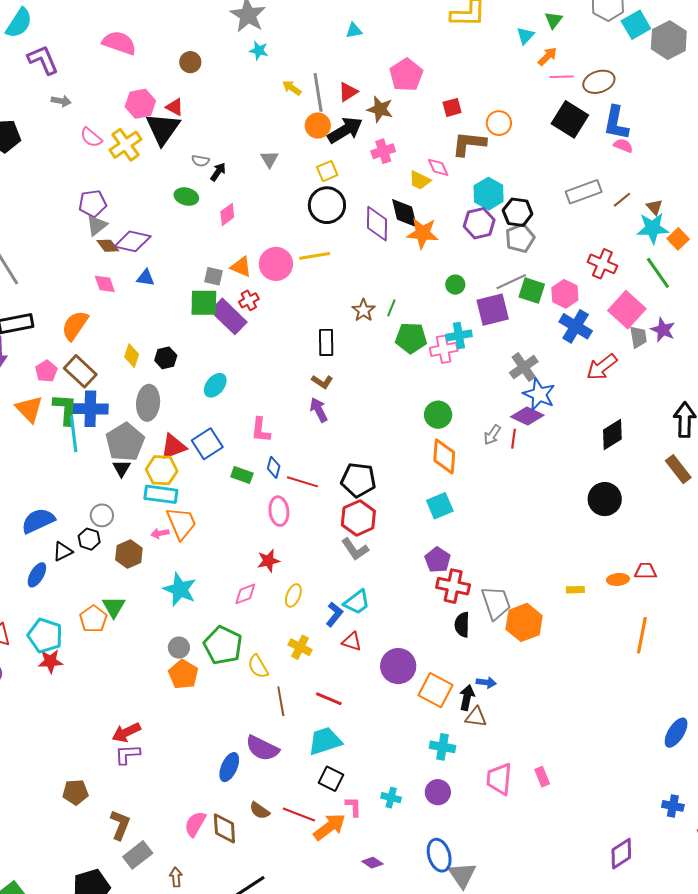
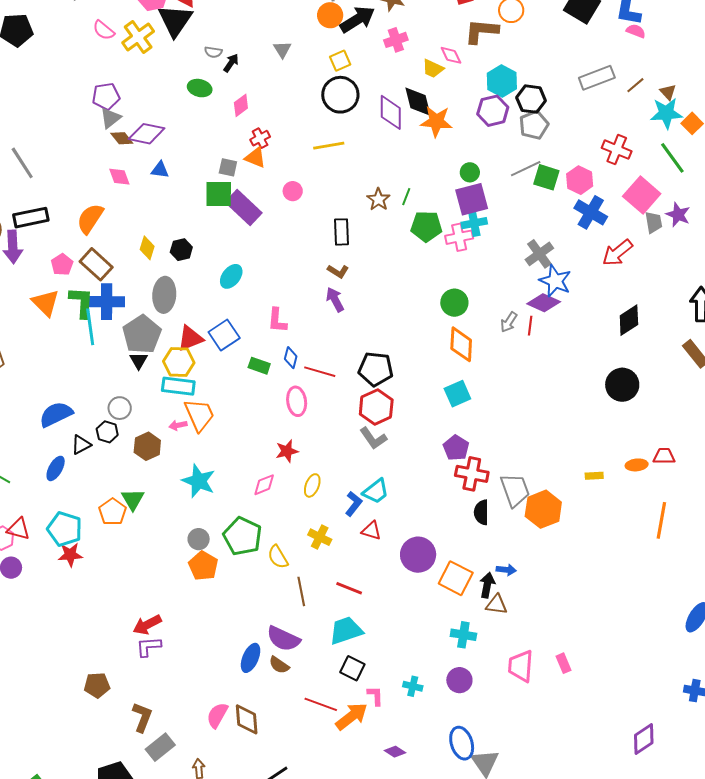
pink circle: (276, 264) -> (293, 191), moved, size x0.6
red cross: (249, 300) -> (260, 138), moved
purple square: (493, 310) -> (472, 199), moved
brown semicircle: (260, 811) -> (279, 665), moved

